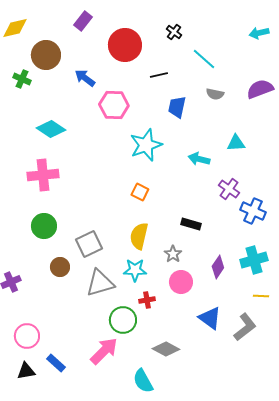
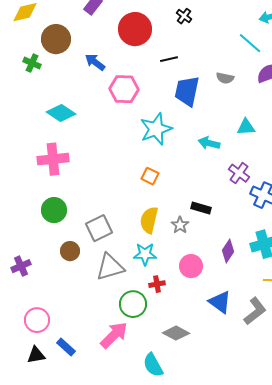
cyan line: (204, 59) -> (250, 43), moved
blue trapezoid: (177, 107) -> (187, 91), size x1.4
gray star: (173, 254) -> (180, 225), moved

